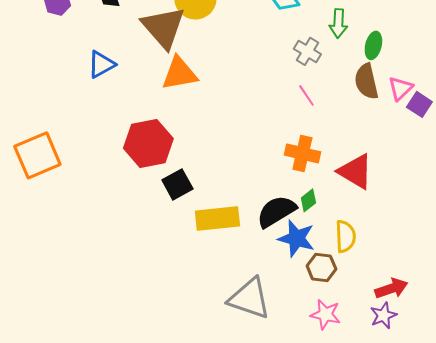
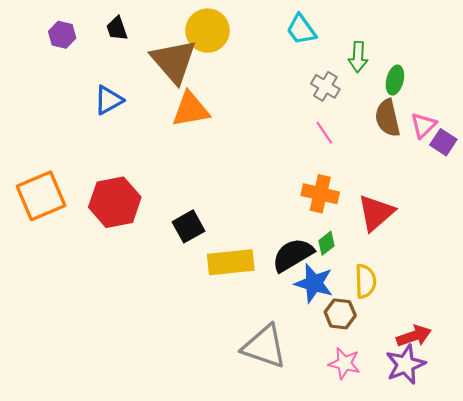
red hexagon: (148, 143) -> (115, 202), moved
red triangle: (355, 171) -> (376, 213), turned 48
purple star: (383, 315) -> (405, 364), size x1.4

